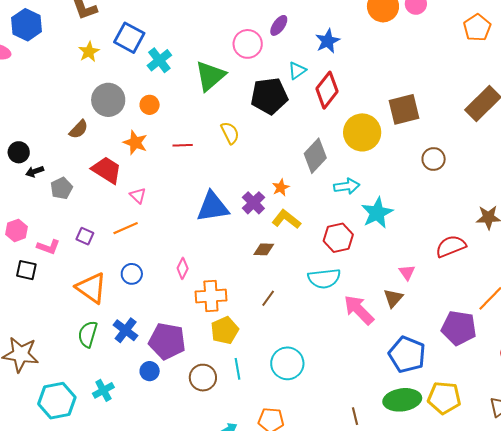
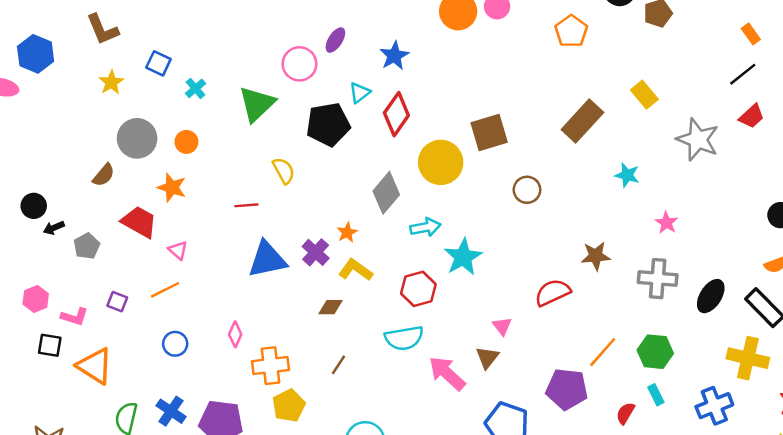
blue square: (129, 38) -> (158, 63), size x0.7
cyan cross: (159, 60) -> (196, 88), size x0.7
red line: (183, 145) -> (246, 205), moved
orange triangle: (91, 288) -> (95, 366), moved

